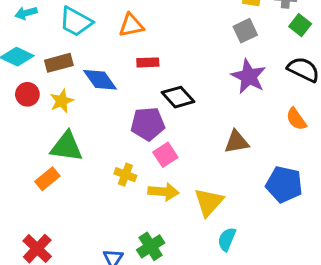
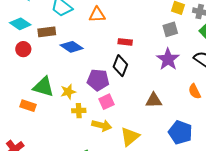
red rectangle: (148, 62) -> (125, 42), moved
blue diamond: (100, 80) -> (72, 47), turned -30
black diamond: (178, 97) -> (120, 66), turned 55
yellow star: (62, 101) -> (68, 92), moved
yellow cross: (125, 175) -> (79, 111), turned -32
orange rectangle: (47, 179) -> (28, 106), turned 49

